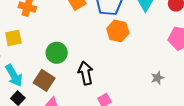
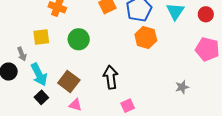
green circle: (57, 53) -> (79, 39), moved

